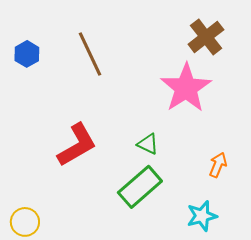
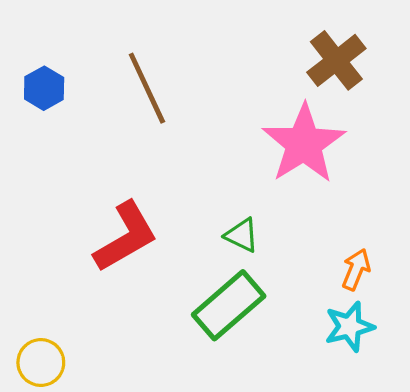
cyan star: (202, 216) -> (349, 327), moved

